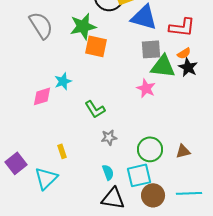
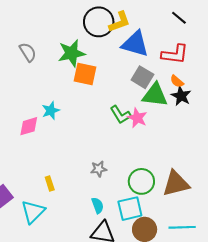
gray semicircle: (41, 25) -> (28, 52), size x0.7
gray square: (151, 49) -> (142, 77), turned 35
orange semicircle: (184, 53) -> (177, 81), turned 72
green L-shape: (95, 109) -> (121, 115), moved
brown triangle: (183, 151) -> (176, 184), size x1.8

